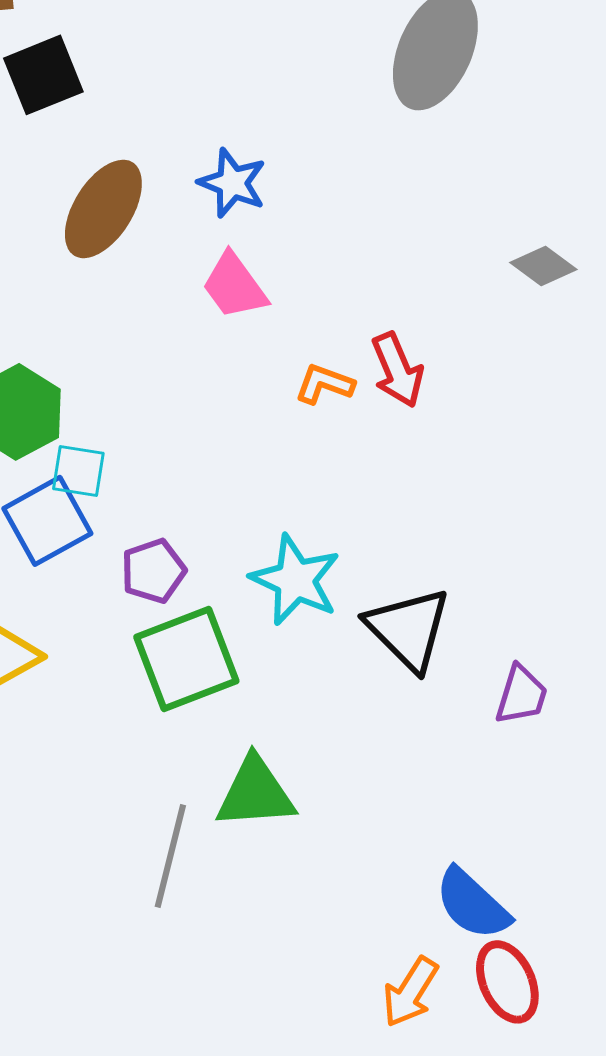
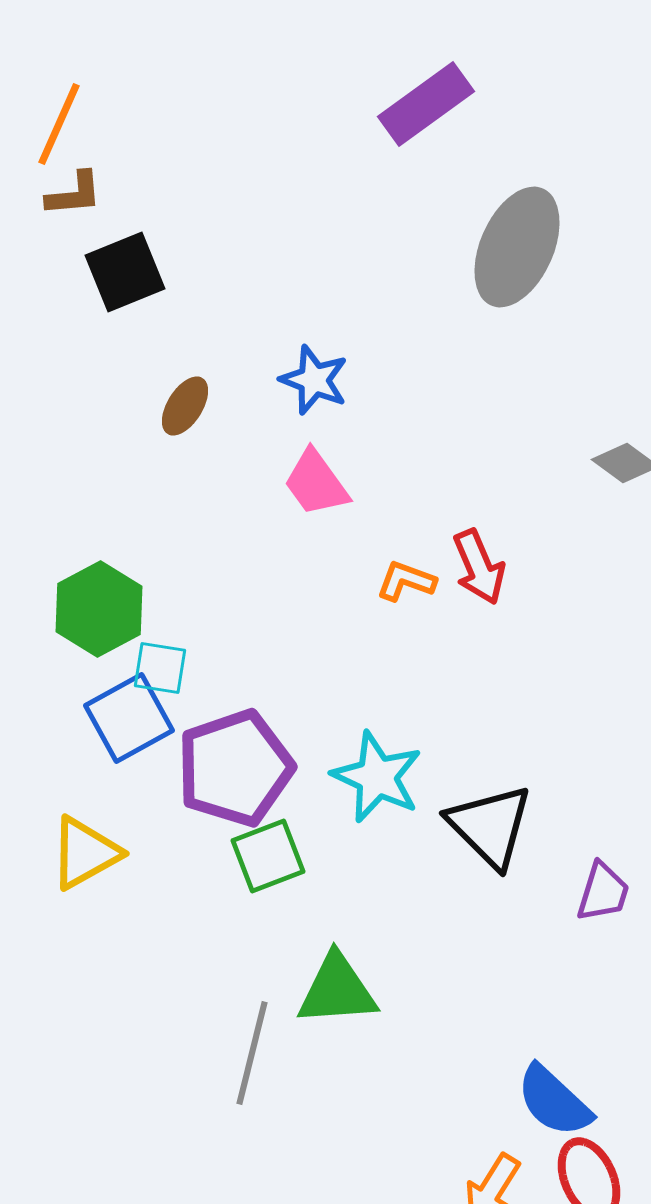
brown ellipse: (103, 209) -> (185, 406), size x0.6
purple pentagon: (153, 571) -> (235, 768), size x1.8
green square: (186, 659) -> (268, 856), size x0.7

